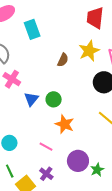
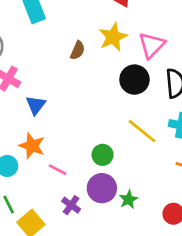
green circle: (54, 99) -> (103, 155), moved
orange star: (65, 124) -> (32, 146), moved
purple cross: (46, 174) -> (71, 205), moved

